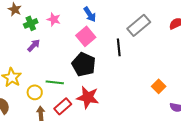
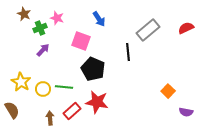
pink star: (54, 19) -> (57, 18), moved
pink square: (86, 36) -> (81, 41), moved, turned -30
yellow circle: (35, 92) -> (43, 89), moved

